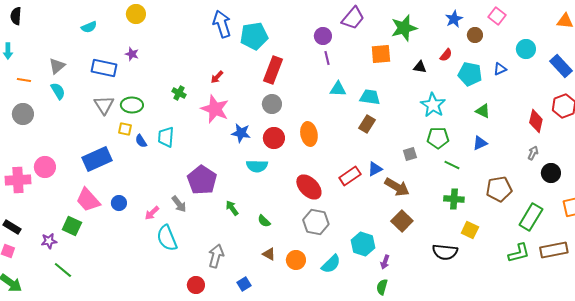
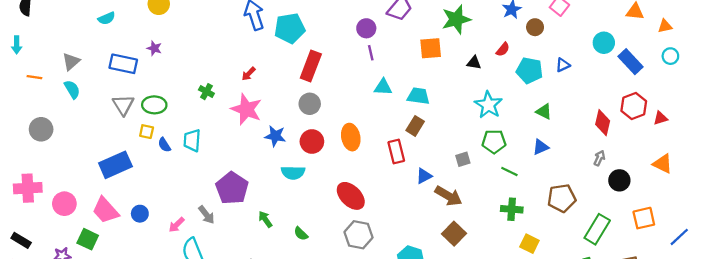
cyan circle: (526, 49) -> (604, 43), moved
gray circle: (23, 114) -> (41, 129), moved
pink circle: (45, 167) -> (64, 204), moved
red rectangle: (350, 176) -> (396, 152), moved, turned -70

